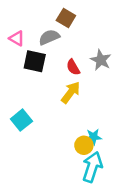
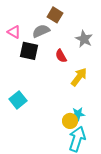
gray star: (101, 60) -> (84, 39), moved
yellow arrow: (71, 92) -> (79, 77), moved

